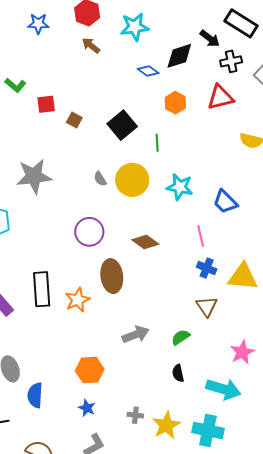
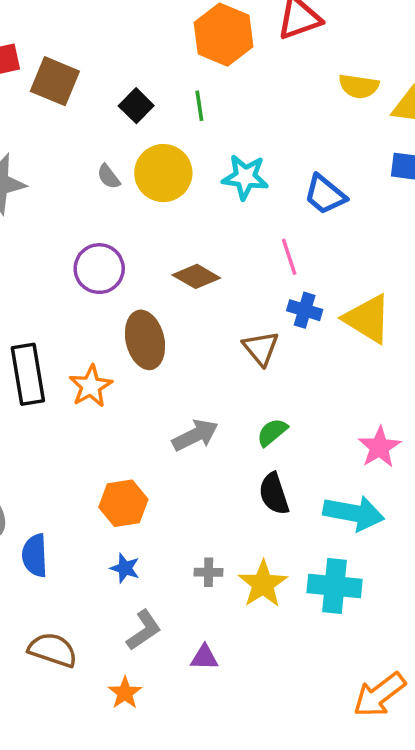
orange hexagon: (175, 103) -> (224, 35), size x1.6
brown square: (74, 120) -> (55, 81), size x1.8
black square: (122, 125) -> (136, 106), moved, size x0.7
yellow triangle: (243, 277) -> (368, 319), turned 32
brown triangle: (207, 306) -> (261, 348), moved
black semicircle: (178, 373) -> (274, 494), size x1.4

